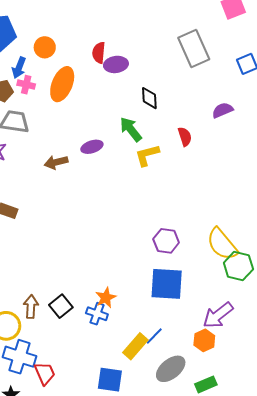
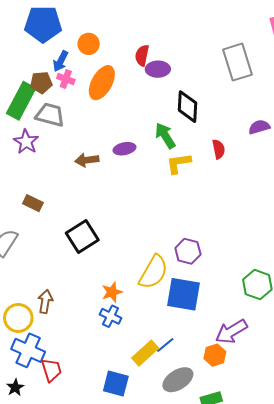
black diamond: (149, 98) -> (187, 107), size x1.4
yellow semicircle: (222, 244) -> (153, 272), moved, turned -117
orange star: (106, 298) -> (112, 292), moved
black square: (61, 306) -> (82, 236), moved, size x1.4

